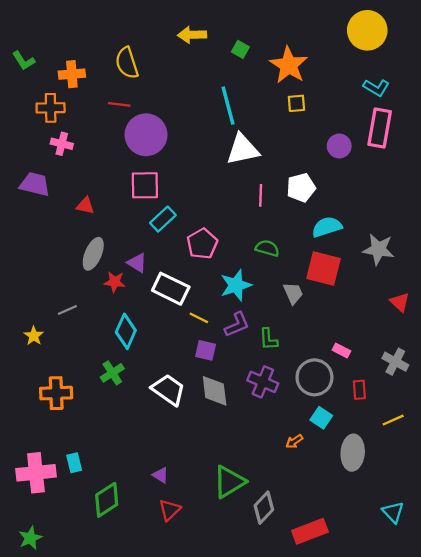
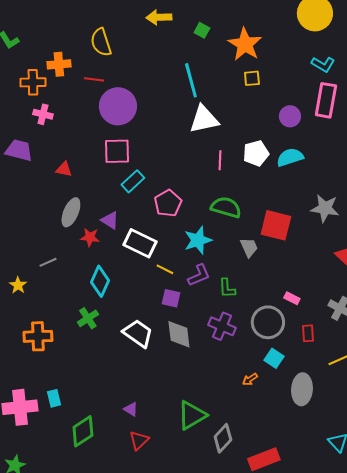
orange cross: (72, 74) -> (59, 64), moved
cyan semicircle: (327, 227) -> (290, 157), moved
green semicircle: (267, 248) -> (226, 207), size x1.4

